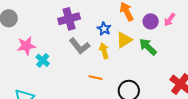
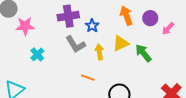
purple circle: (151, 21) -> (150, 18), moved
blue star: (104, 29) -> (92, 26), moved
pink star: (26, 46) -> (25, 26), moved

